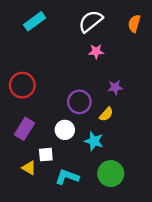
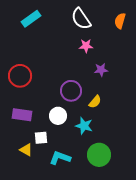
white semicircle: (91, 21) -> (81, 19), turned -85
purple star: (115, 87) -> (101, 70), moved
purple rectangle: (24, 129) -> (22, 115), turned 66

